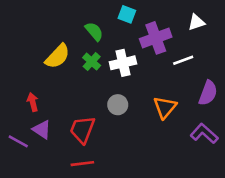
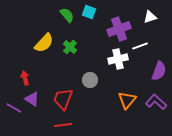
cyan square: (127, 14) -> (89, 12), moved
green semicircle: (94, 31) -> (67, 15), moved
white cross: (123, 63) -> (118, 59), moved
orange triangle: (165, 107) -> (127, 100), moved

